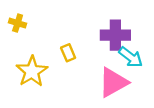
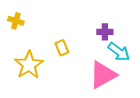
purple cross: (115, 35) -> (105, 32), size x0.6

